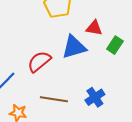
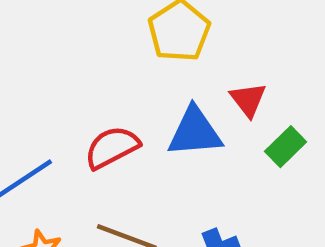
red triangle: (94, 28) -> (248, 100), turned 30

